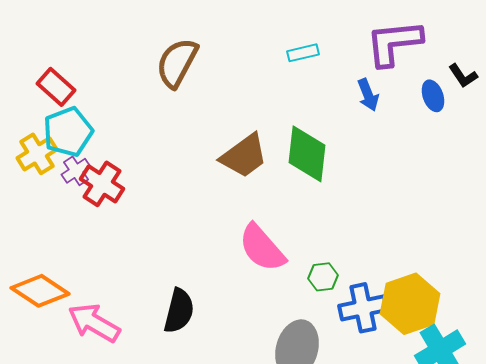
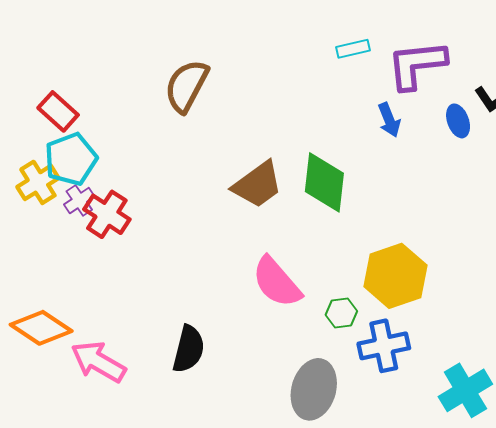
cyan rectangle: (303, 53) -> (353, 49), moved
yellow hexagon: (410, 304) -> (395, 276), moved

